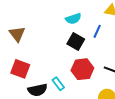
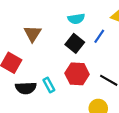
brown triangle: (17, 34) -> (33, 34), moved

